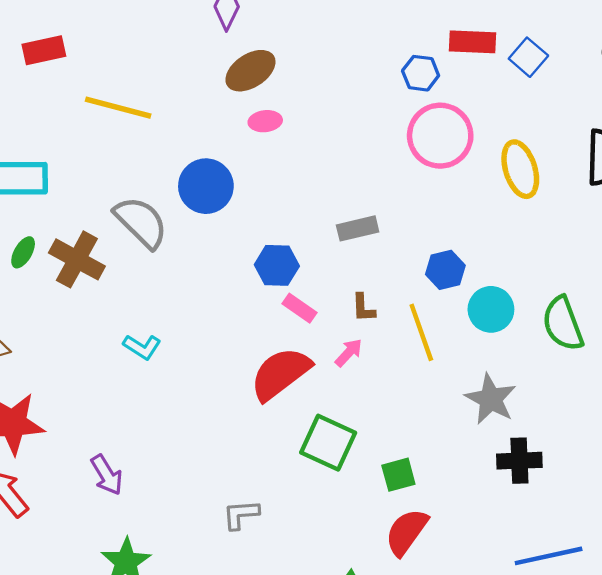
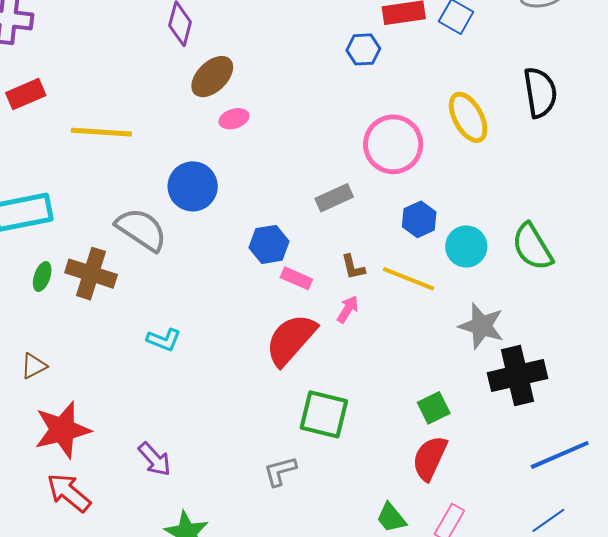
pink circle: (440, 136) -> (393, 144), moved
yellow line: (421, 332) -> (409, 279), turned -38
green square: (328, 443) -> (324, 414), moved
black cross: (519, 461) -> (517, 376), size x1.4
green square: (398, 475) -> (434, 408), moved

